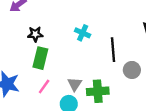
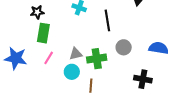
gray circle: (132, 70) -> (124, 47), moved
gray triangle: (75, 84) -> (76, 54), turned 48

